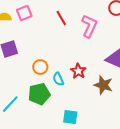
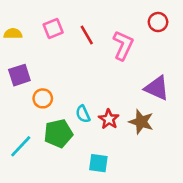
pink square: (24, 13) -> (53, 28), moved
orange circle: (40, 67) -> (43, 98), moved
red star: (78, 71) -> (109, 119), moved

